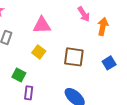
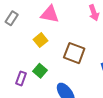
green square: (19, 75) -> (40, 71), moved

